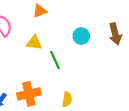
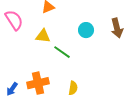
green line: (55, 60) -> (62, 52), turned -30

